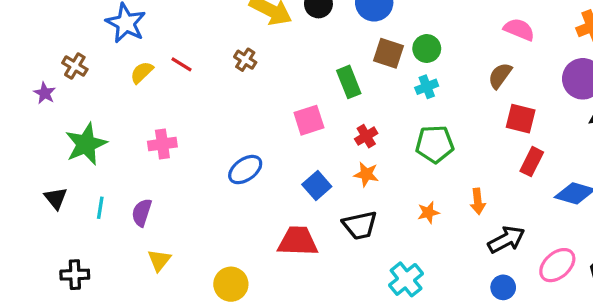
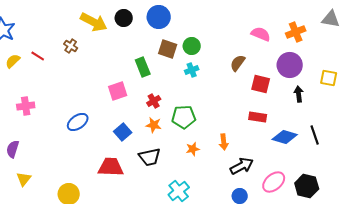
pink semicircle: (519, 29) -> (261, 34), moved
brown cross: (245, 60) -> (71, 46), moved
red square: (521, 119) -> (261, 84), moved
green pentagon: (435, 144) -> (184, 117), moved
red rectangle: (532, 162) -> (258, 117), turned 72

